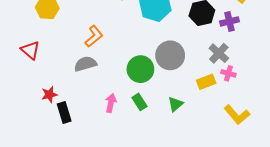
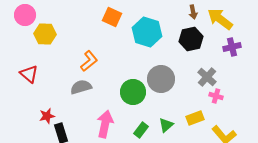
purple cross: (229, 21) -> (232, 47), moved
yellow rectangle: (206, 82) -> (195, 118), moved
green rectangle: (139, 102) -> (141, 130), moved, turned 70
pink arrow: (111, 103) -> (105, 124), size x1.5

